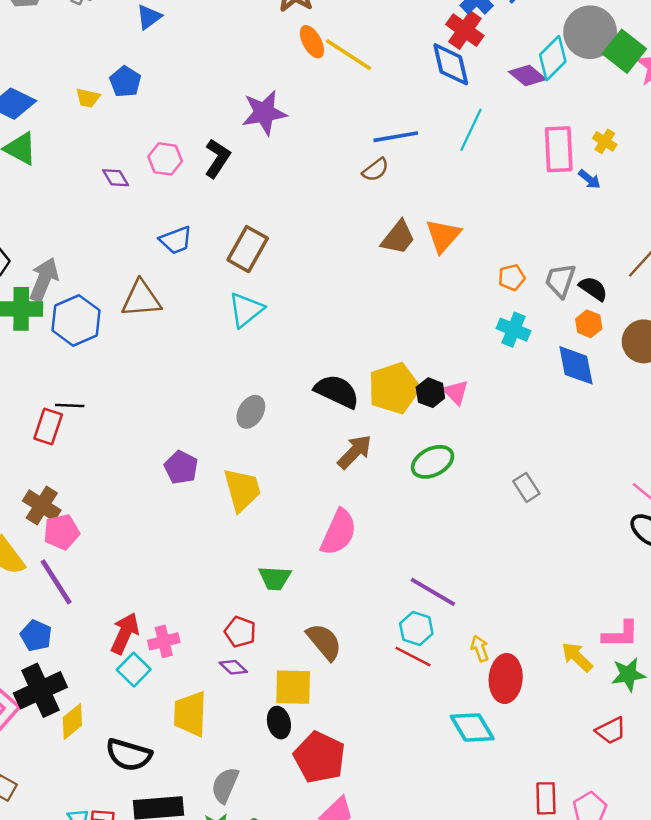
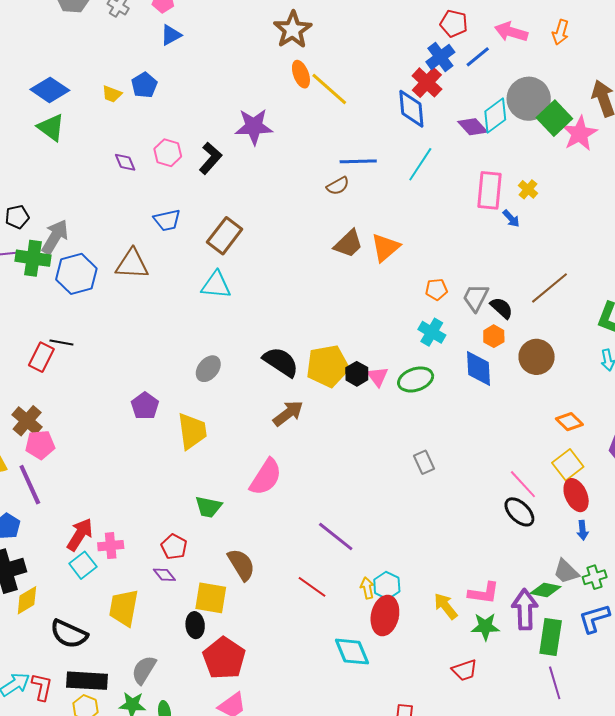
cyan triangle: (246, 310) -> (216, 285), turned 36
green ellipse: (433, 462) -> (416, 379), moved
cyan hexagon: (416, 629) -> (387, 585), moved

